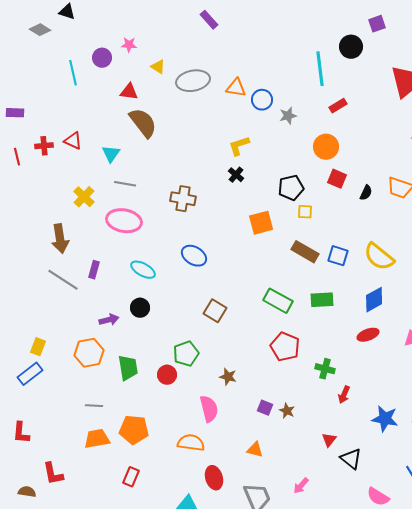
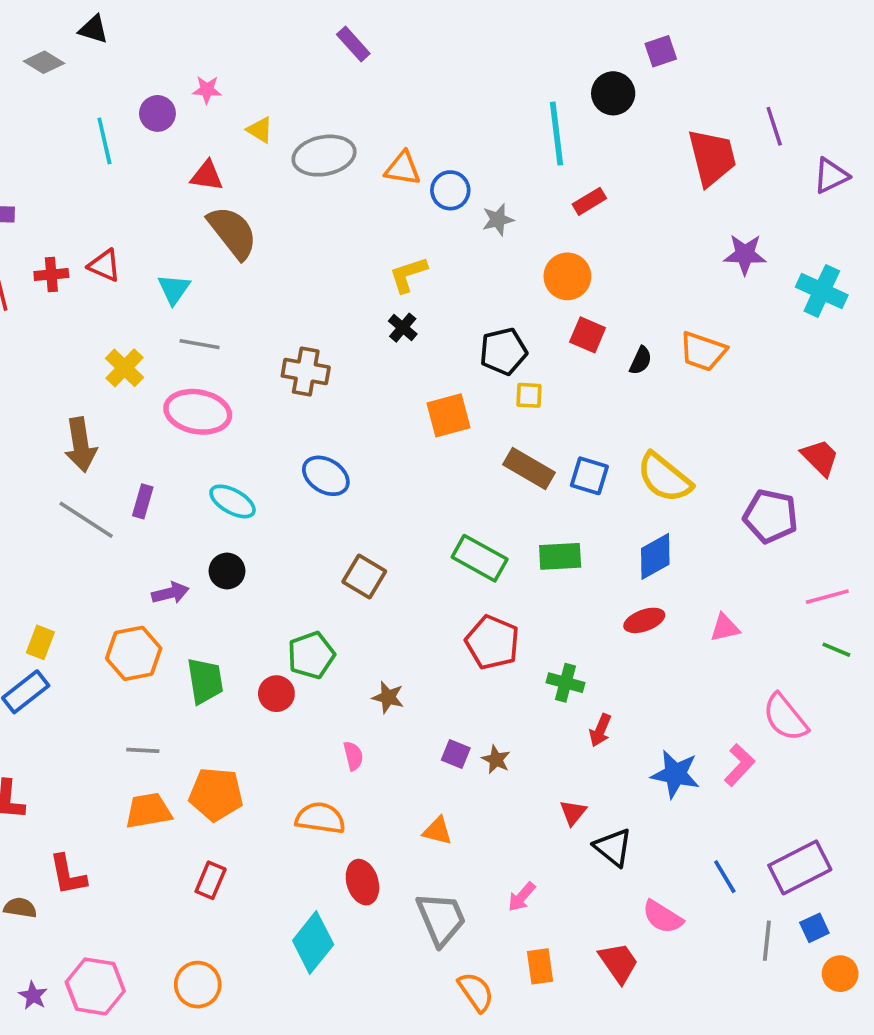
pink semicircle: (209, 409) -> (353, 756), size x0.6

